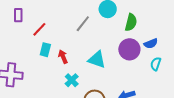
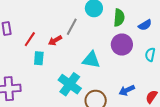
blue semicircle: (151, 44) -> (145, 25), moved
red arrow: (63, 57) -> (55, 40), moved, turned -88
cyan cross: (72, 80) -> (70, 84), size x1.6

